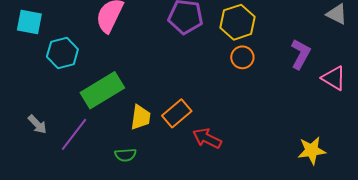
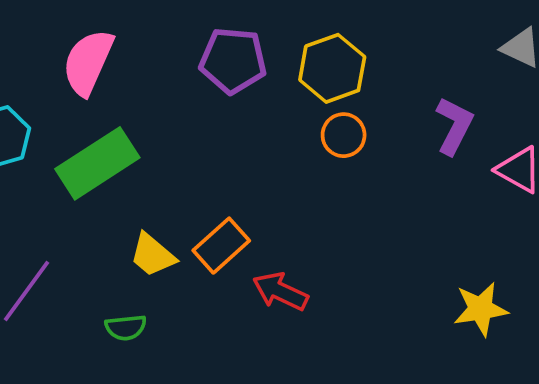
green rectangle: (102, 90) -> (97, 163), moved
yellow trapezoid: (141, 117) -> (153, 255), turned 124

